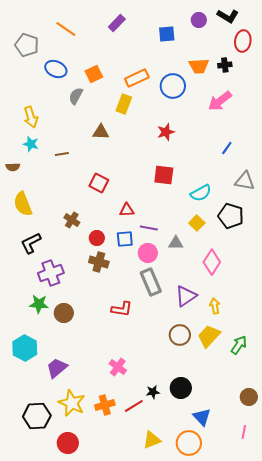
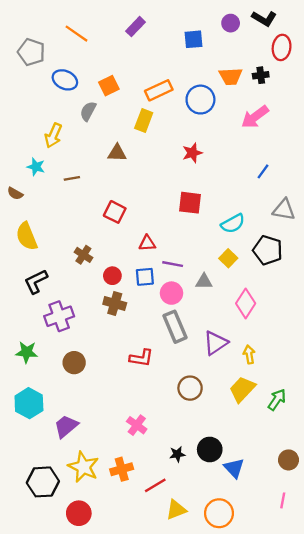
yellow arrow: (31, 117) -> (53, 135), moved, turned 40
brown semicircle: (13, 167) -> (15, 193), turned 32
green star: (39, 304) -> (27, 352), moved
brown circle: (180, 335) -> (190, 388), moved
red line: (134, 406) -> (155, 485), moved
blue triangle: (202, 417) -> (234, 468), moved

